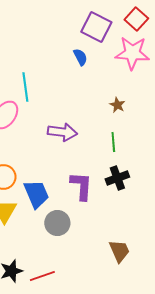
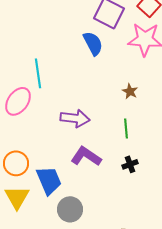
blue semicircle: (80, 57) -> (93, 43), size x1.4
black cross: (117, 178) -> (130, 164), size x0.7
purple L-shape: (81, 186) -> (86, 156), moved, turned -60

